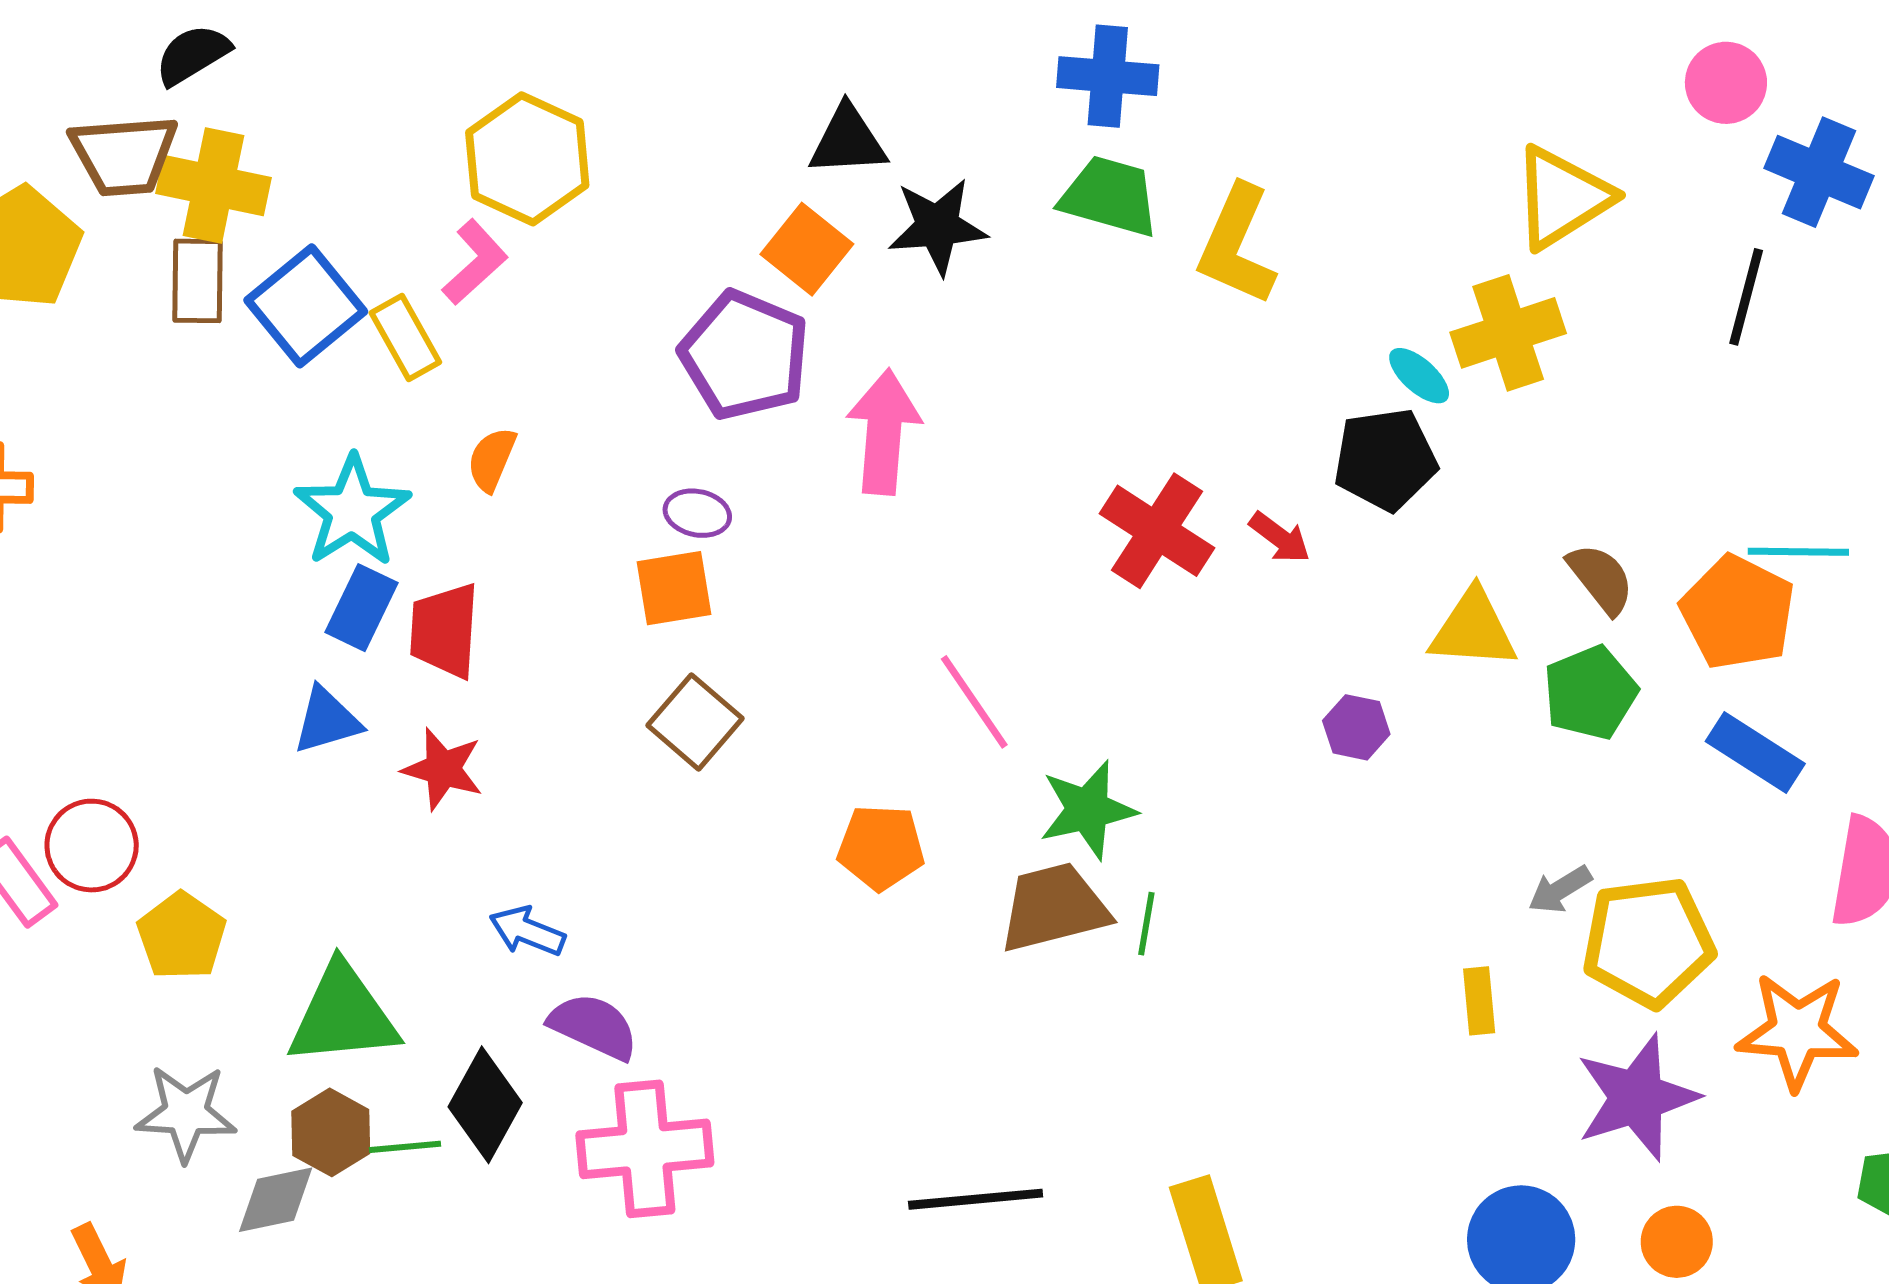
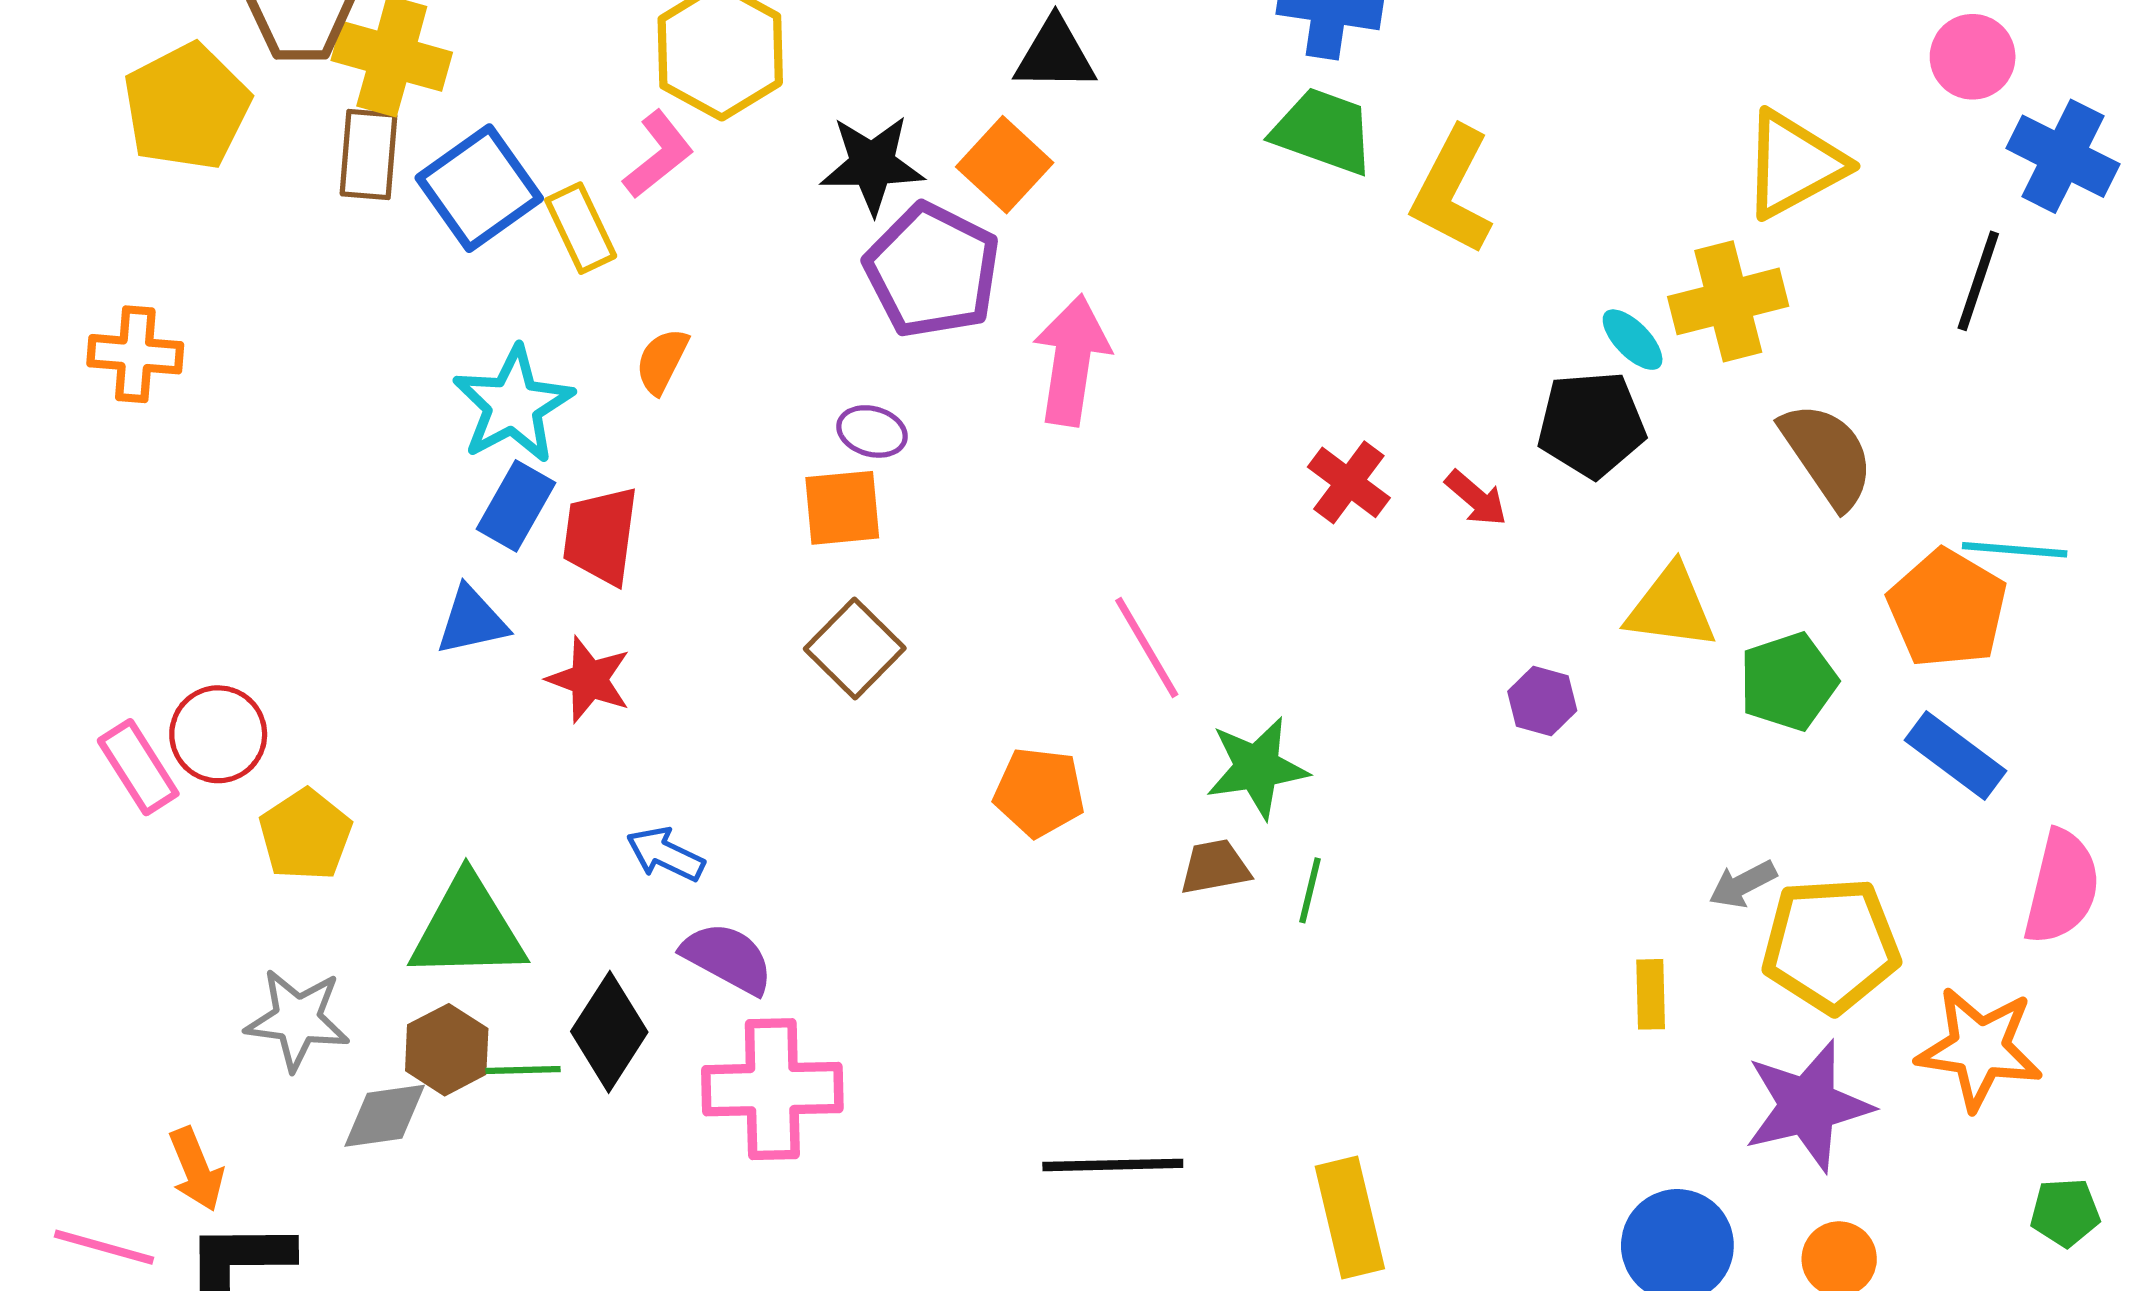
black star: (938, 226) -> (872, 165), moved
red cross: (1157, 531) -> (1349, 482), size x0.7
brown semicircle: (1601, 579) -> (1827, 455), moved, size x1.4
brown trapezoid: (1054, 908) -> (1215, 867), size x0.6

